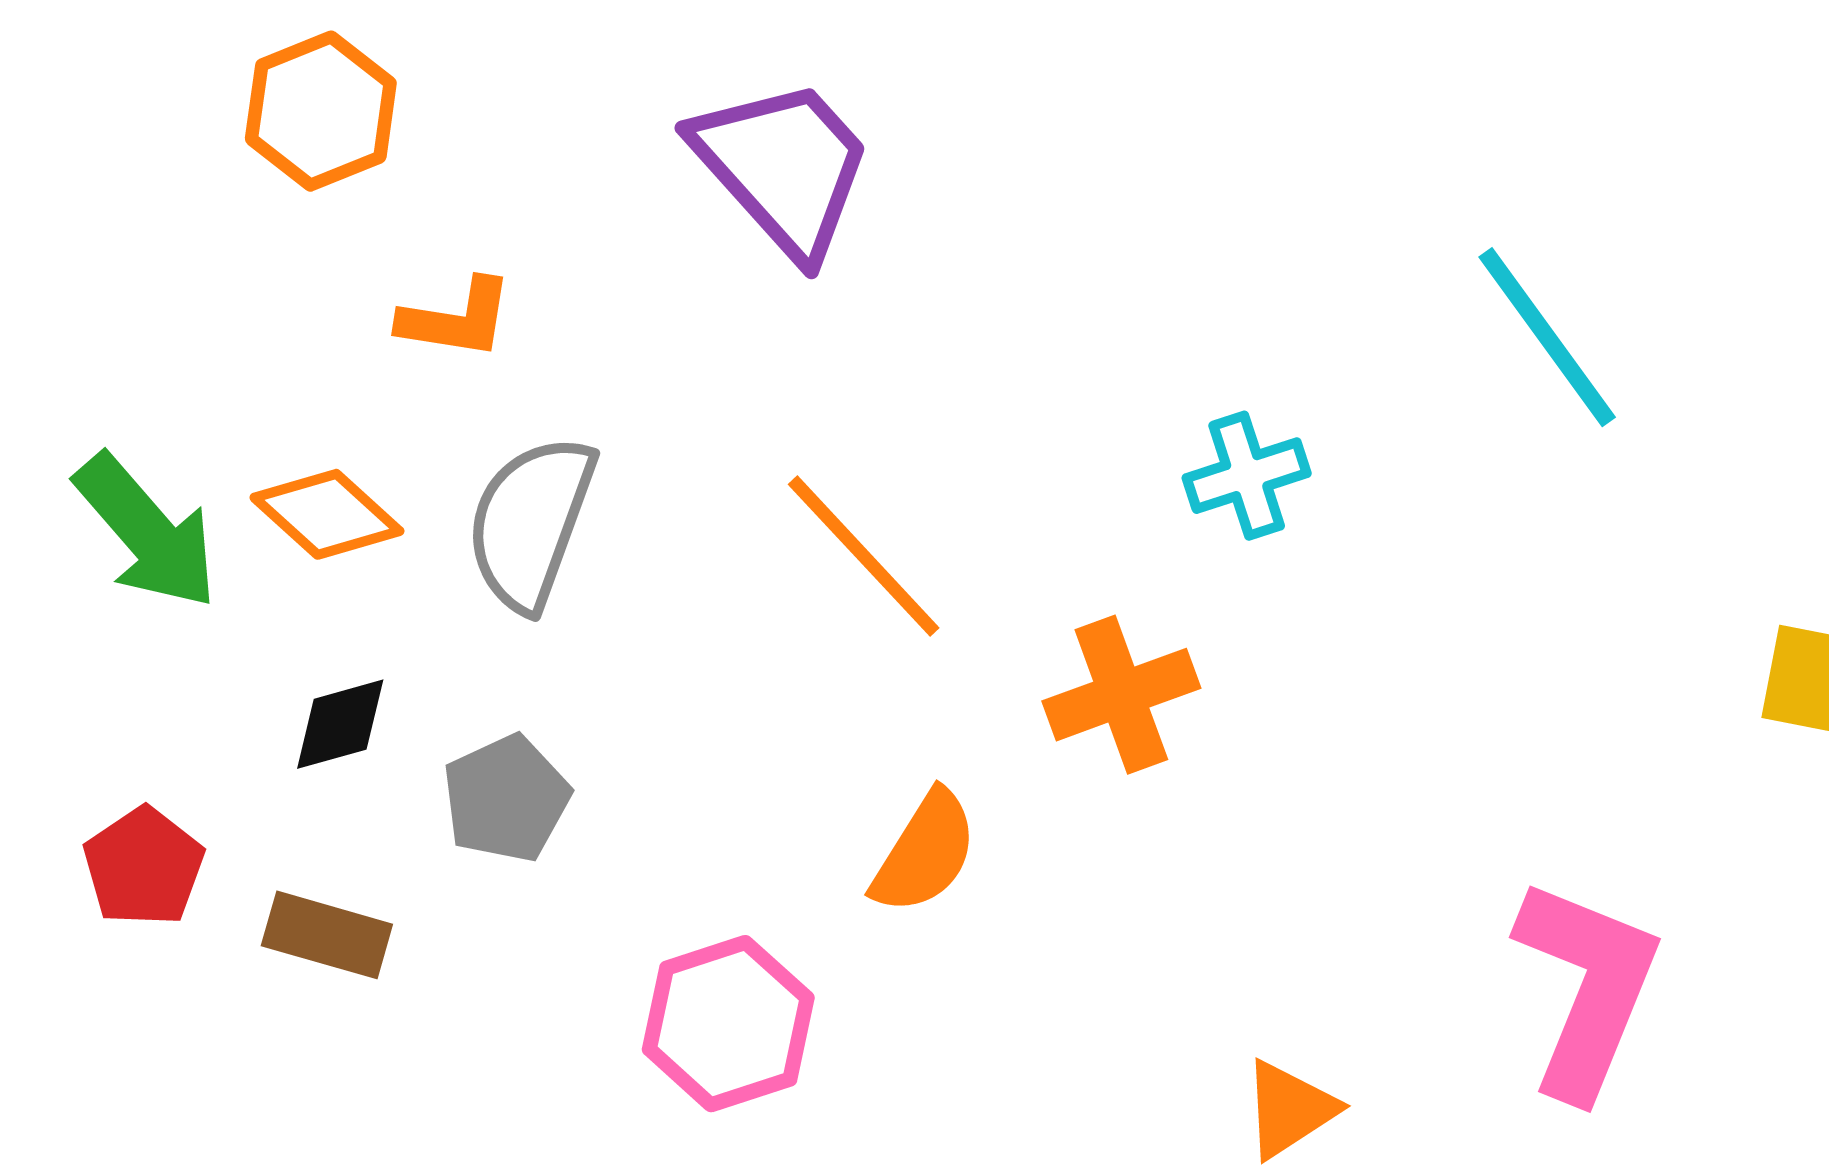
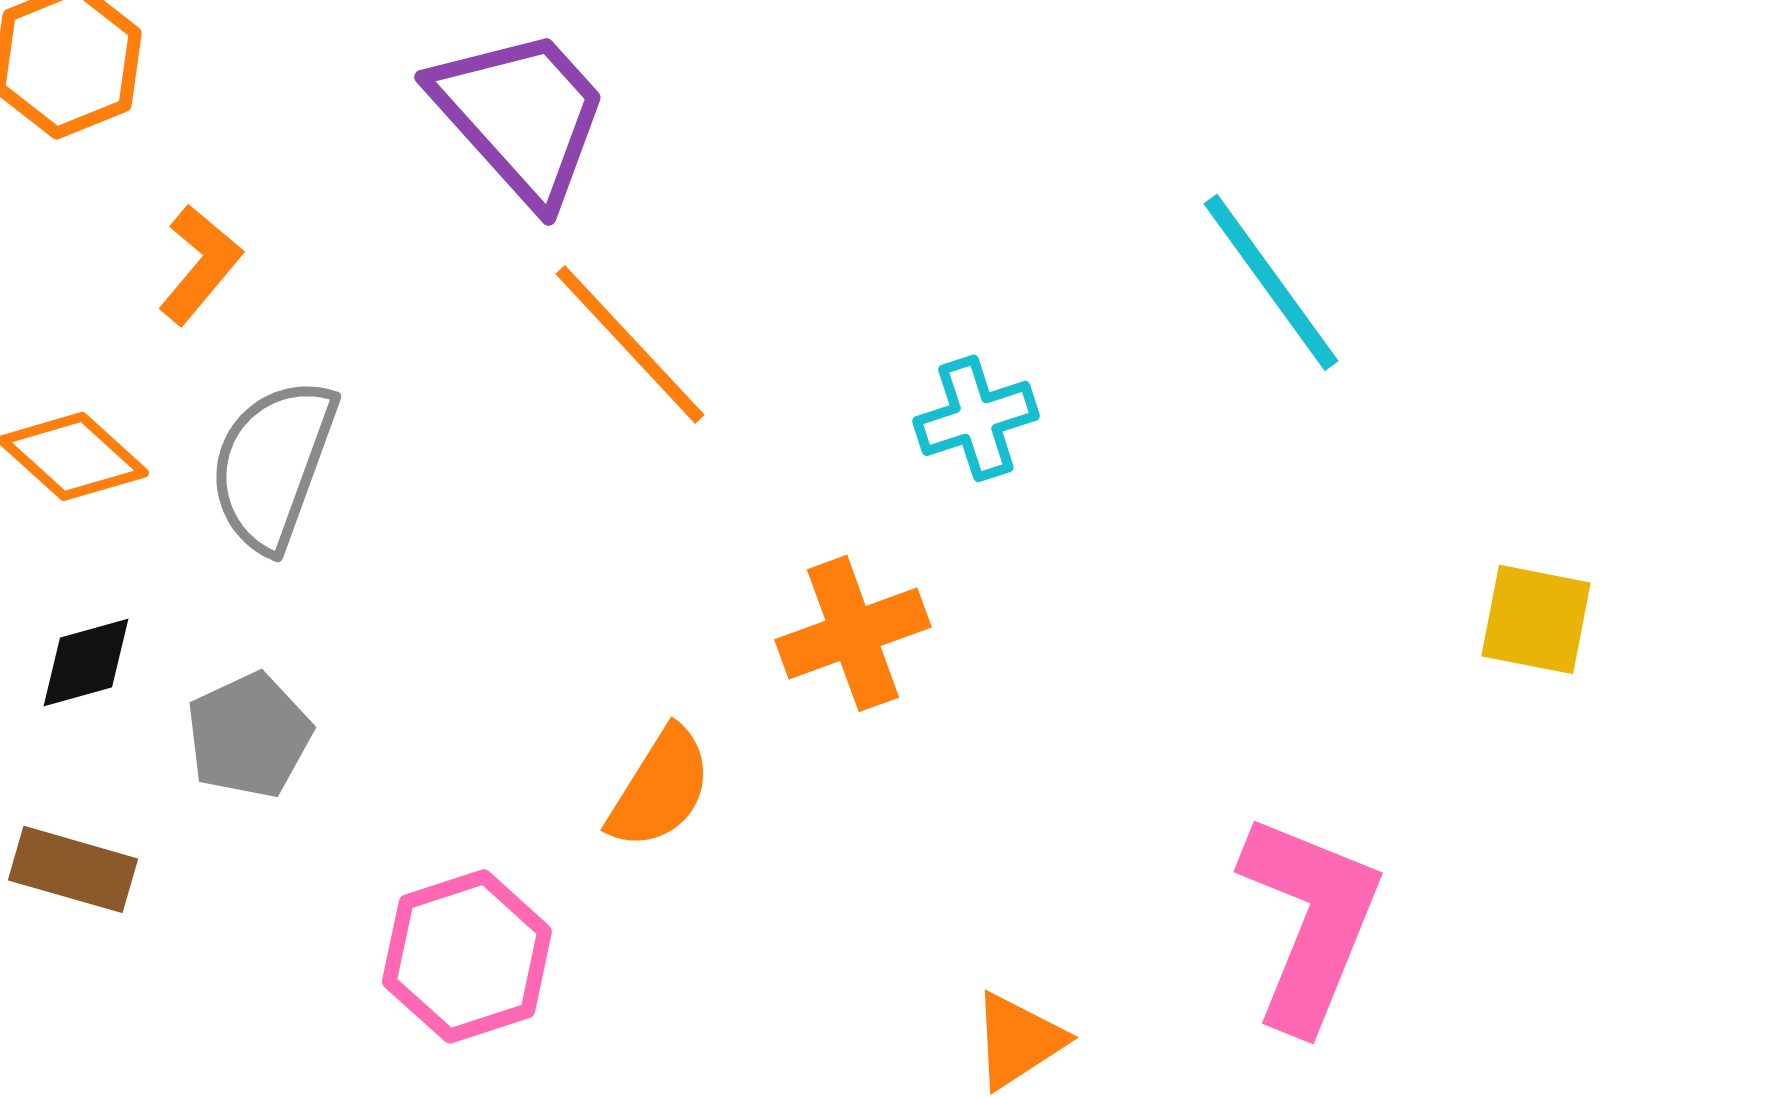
orange L-shape: (456, 319) -> (200, 264), turned -59
orange line: (864, 556) -> (630, 344), moved

